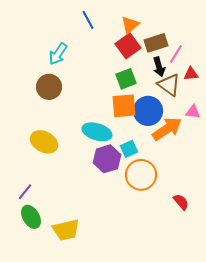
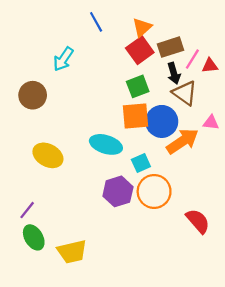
red triangle: (191, 74) -> (210, 66), moved
brown circle: (49, 87) -> (33, 95), moved
purple hexagon: (107, 159) -> (118, 191), moved
red semicircle: (181, 202) -> (198, 221), size x1.4

